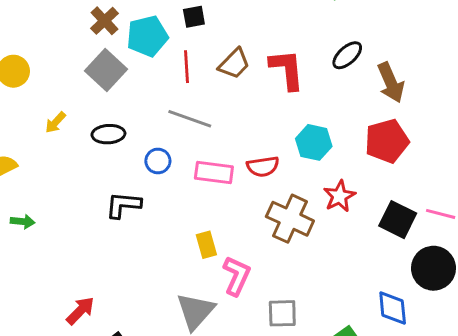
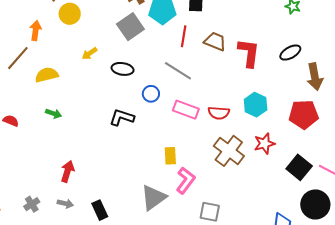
brown trapezoid: (234, 64) -> (215, 41), turned -125
red arrow: (80, 311) -> (67, 171), moved, turned -40

